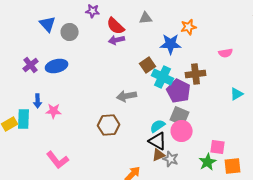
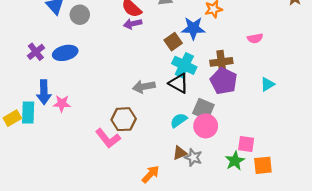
brown square: (148, 65) -> (173, 42), moved
purple pentagon: (179, 91) -> (224, 81), moved
blue arrow: (38, 101) -> (44, 92), size x1.5
black triangle: (158, 141) -> (179, 83), moved
pink L-shape: (58, 160) -> (108, 138), moved

